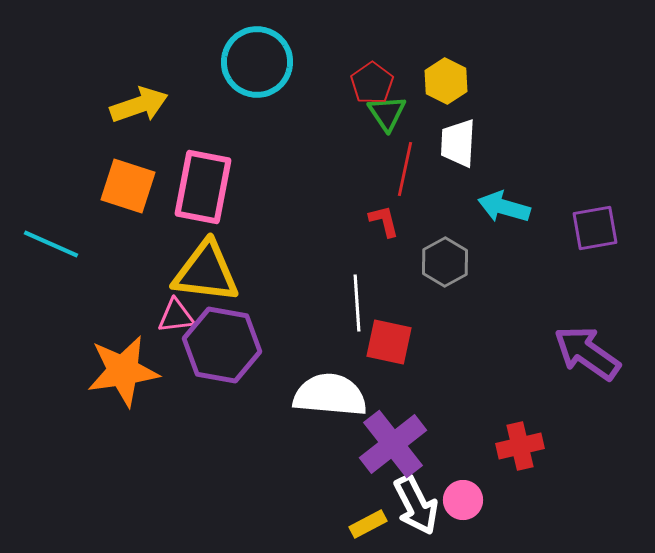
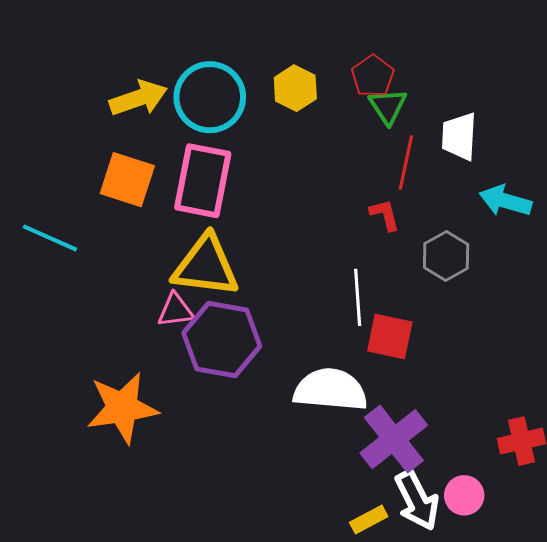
cyan circle: (257, 62) -> (210, 97), moved
yellow hexagon: (446, 81) -> (295, 88), moved
orange star: (123, 371) -> (122, 408), moved

